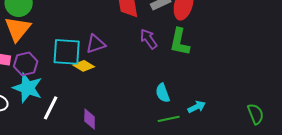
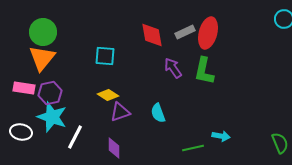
purple triangle: (96, 44) -> (120, 112), moved
cyan square: (67, 52) -> (105, 56), moved, size x0.7
cyan semicircle: (163, 93) -> (158, 113), moved
cyan arrow: (197, 107) -> (221, 136), turned 36

